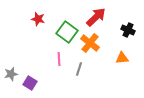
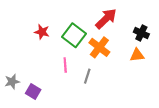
red star: (38, 19) -> (42, 32), moved
orange triangle: (122, 58) -> (137, 55), moved

